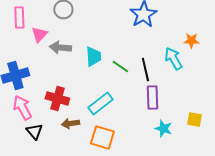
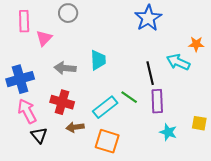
gray arrow: (60, 48) -> (65, 68), moved
cyan arrow: (173, 58) -> (178, 62), turned -35
green line: (120, 66) -> (129, 97), moved

